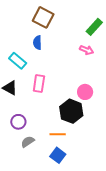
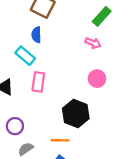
cyan rectangle: (18, 61) -> (25, 56), moved
pink circle: (85, 92) -> (97, 79), moved

